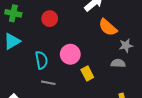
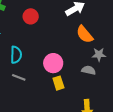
pink circle: (70, 54) -> (53, 63), moved
yellow rectangle: (87, 73) -> (58, 83), moved

